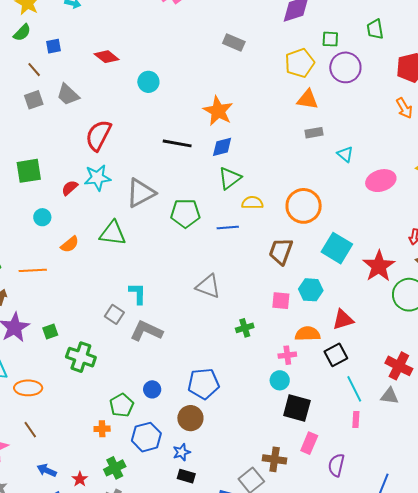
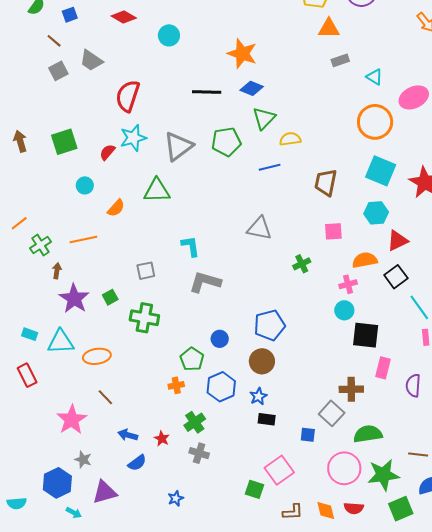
blue diamond: (222, 147) -> (252, 88), turned 45
orange circle: (304, 206) -> (375, 122), moved
green pentagon: (185, 213) -> (226, 142), moved
cyan hexagon: (311, 290) -> (376, 213), moved
gray square: (114, 314) -> (146, 271), moved, turned -36

